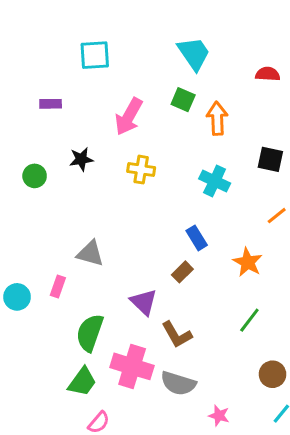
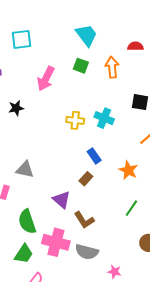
orange arrow: (217, 118) -> (112, 67), moved
yellow cross: (141, 170) -> (75, 120), moved
green semicircle: (90, 333) -> (27, 222), turned -35

